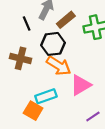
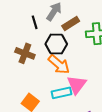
pink triangle: (81, 85) -> (77, 85), turned -30
cyan rectangle: (46, 96) -> (62, 93), moved

